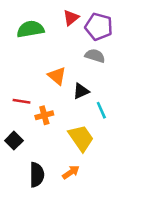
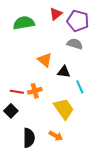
black triangle: (81, 91) -> (64, 72), turned 32
red line: (22, 101) -> (17, 92), moved
orange arrow: (71, 172) -> (56, 136), turned 64

